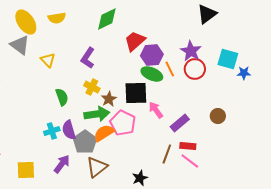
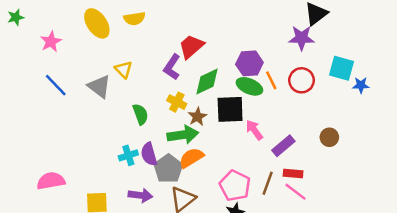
green diamond: (107, 19) -> (207, 82), moved
red trapezoid: (135, 41) -> (191, 46), moved
gray triangle: (20, 45) -> (99, 86), moved
purple star: (191, 51) -> (302, 38), moved, turned -30
pink pentagon: (123, 123) -> (235, 186), moved
purple arrow: (62, 164) -> (140, 195), turned 60

